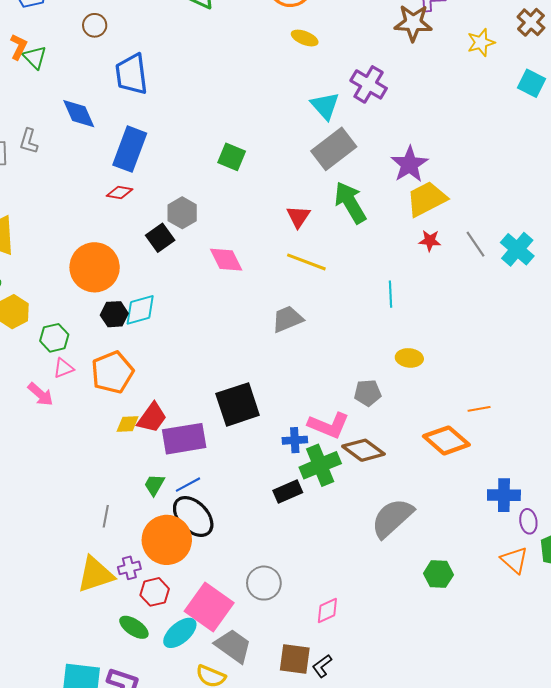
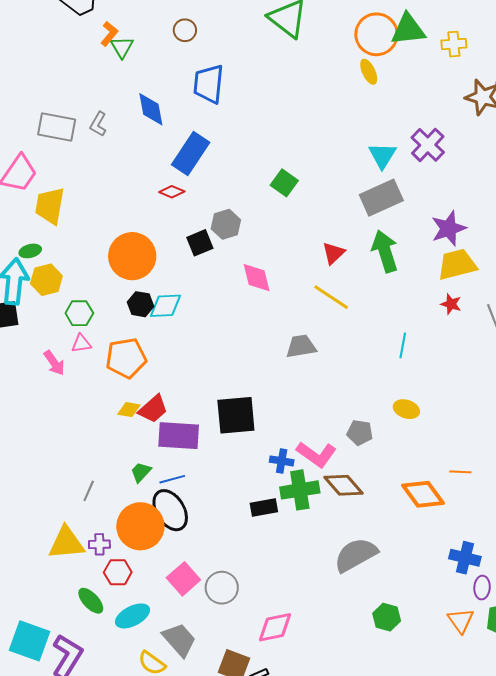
yellow ellipse: (305, 38) -> (369, 72), moved, turned 30
pink square: (209, 607) -> (183, 579), moved, size x0.7
pink diamond: (327, 611) -> (275, 627), size x1.4

